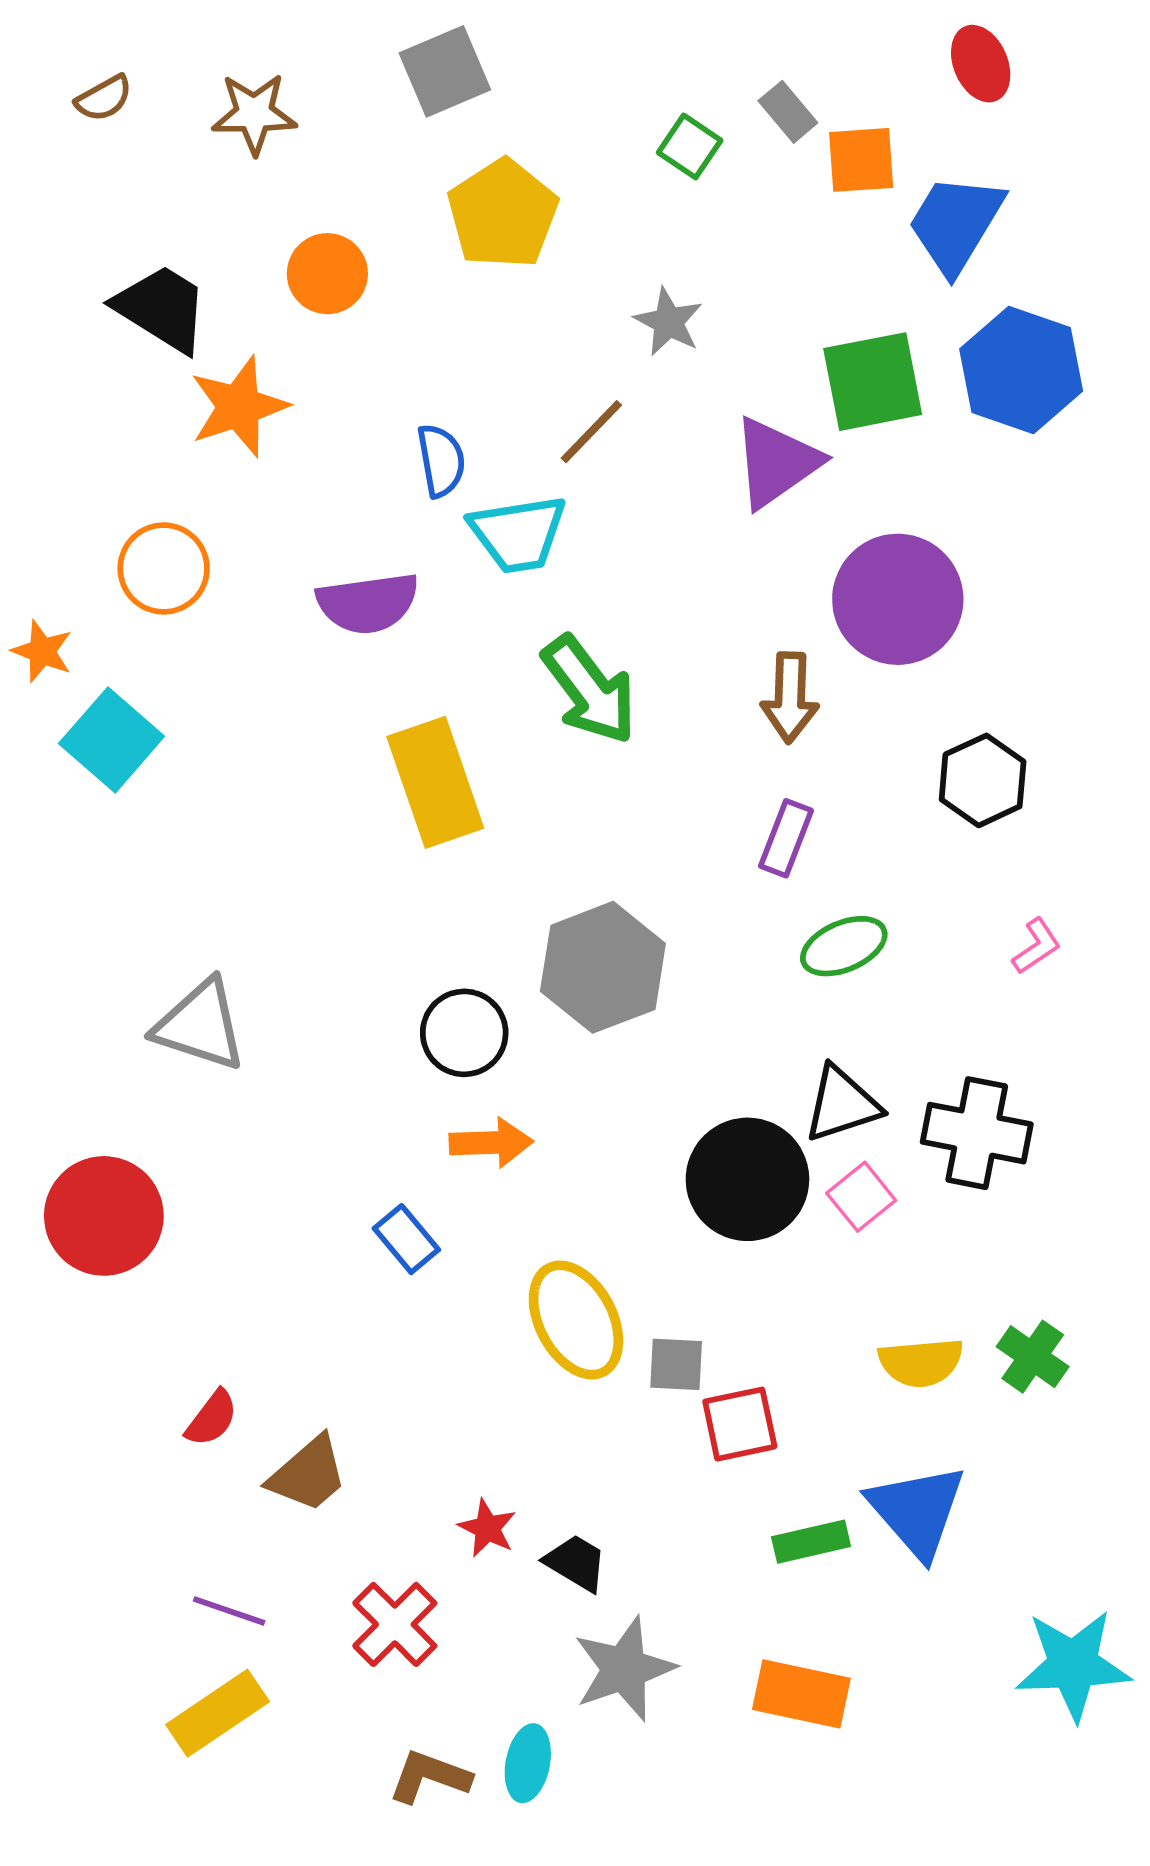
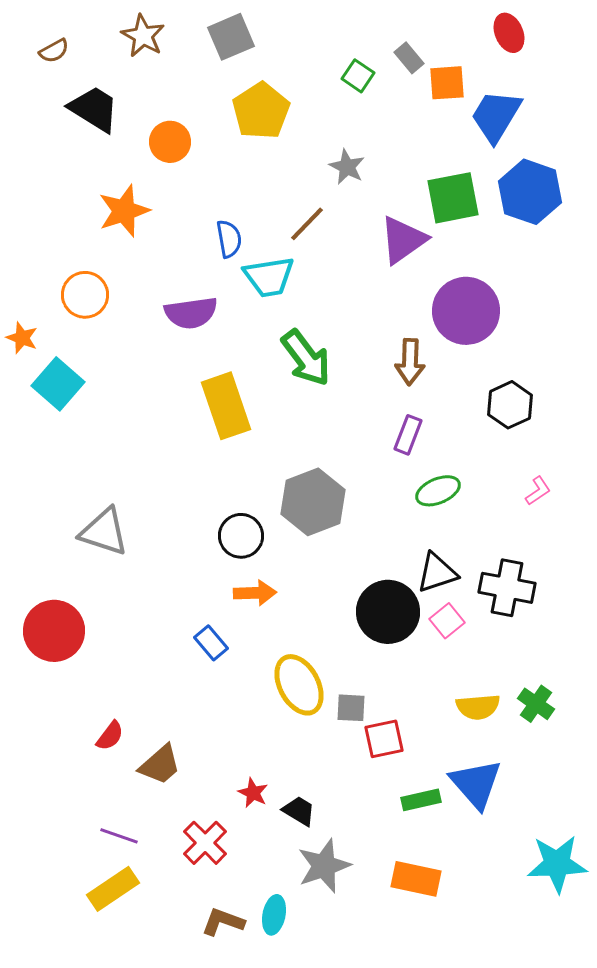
brown star: (254, 114) -> (143, 36), moved, turned 30
black trapezoid: (162, 308) -> (94, 109), moved

